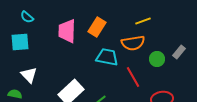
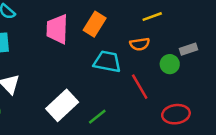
orange semicircle: (133, 43) -> (140, 44), size x0.7
gray rectangle: (179, 52) -> (188, 49), moved, turned 32

